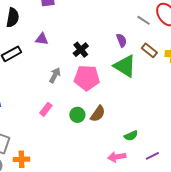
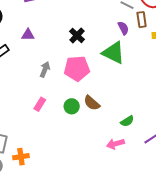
purple semicircle: (121, 40) -> (123, 28), moved
black cross: (81, 50) -> (77, 35), moved
brown rectangle: (149, 50) -> (142, 20), moved, turned 49
brown semicircle: (98, 114) -> (92, 103), turned 102

